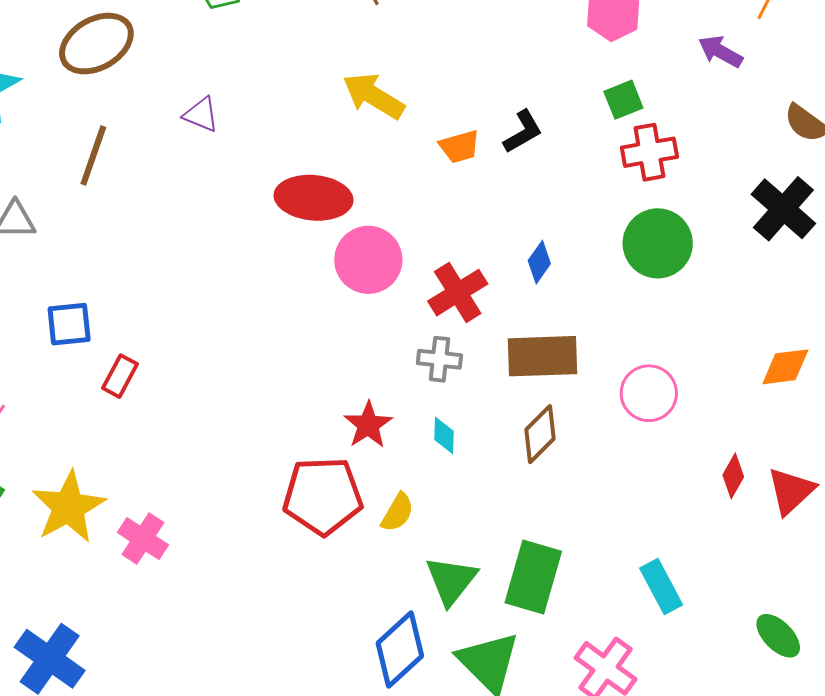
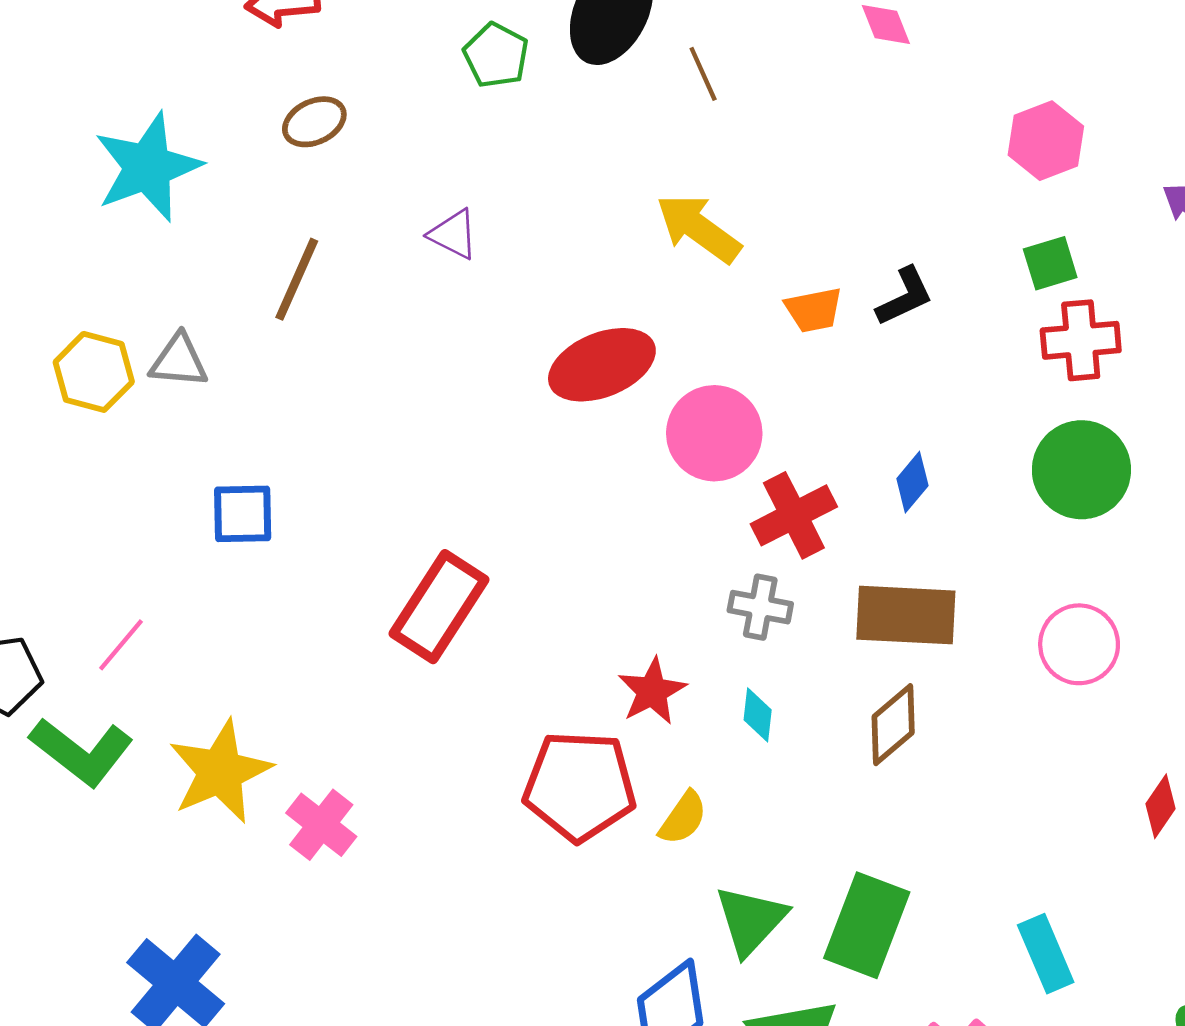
brown ellipse: (96, 44) -> (314, 122), size x0.6
red ellipse: (314, 198) -> (602, 365), turned -32
pink circle: (368, 260) -> (714, 433), moved
red rectangle: (120, 376) -> (439, 607), moved, size x1.8
pink circle: (649, 393) -> (1079, 644), moved

